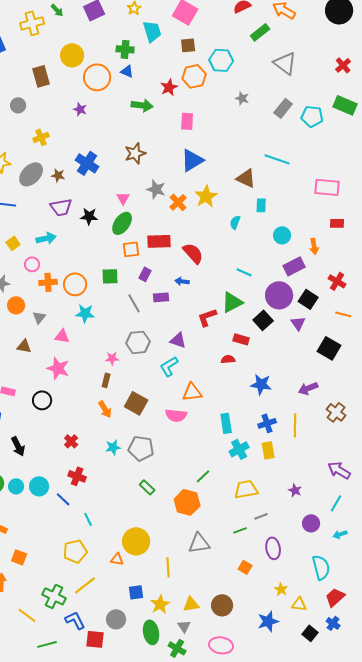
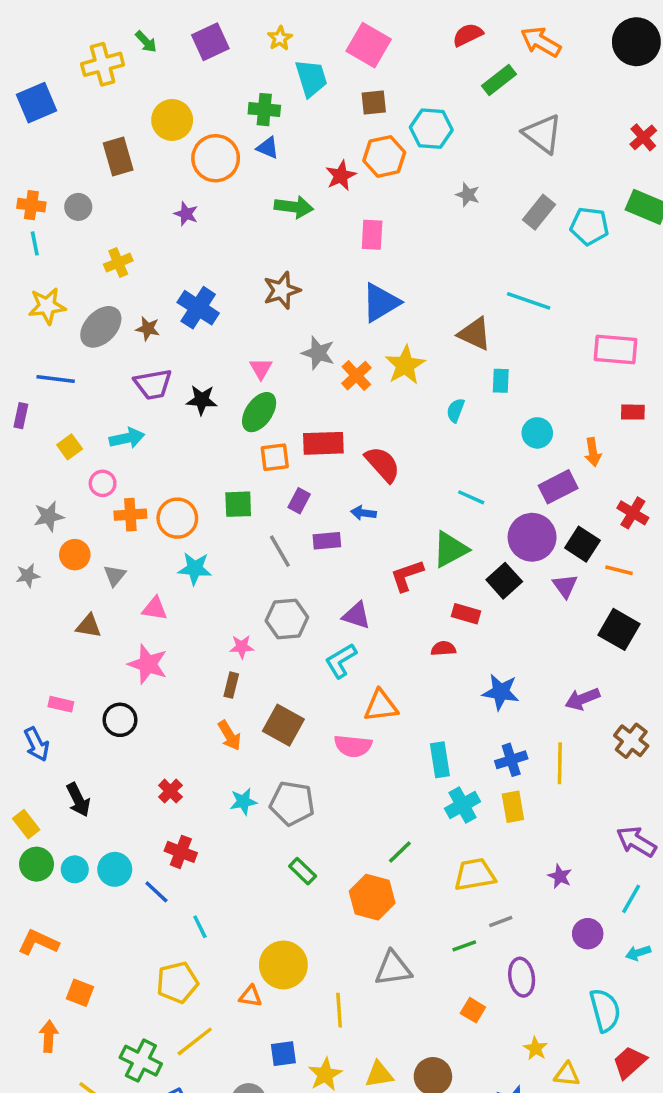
orange line: (343, 314) -> (619, 570), moved

